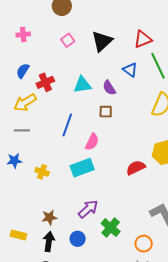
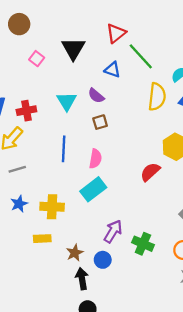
red cross: (45, 82) -> (26, 111), turned 30
cyan triangle: (82, 85) -> (67, 101), turned -36
yellow cross: (42, 172) -> (52, 207), size x1.5
yellow rectangle: (18, 235) -> (42, 239), moved
blue circle: (78, 239) -> (103, 260), moved

